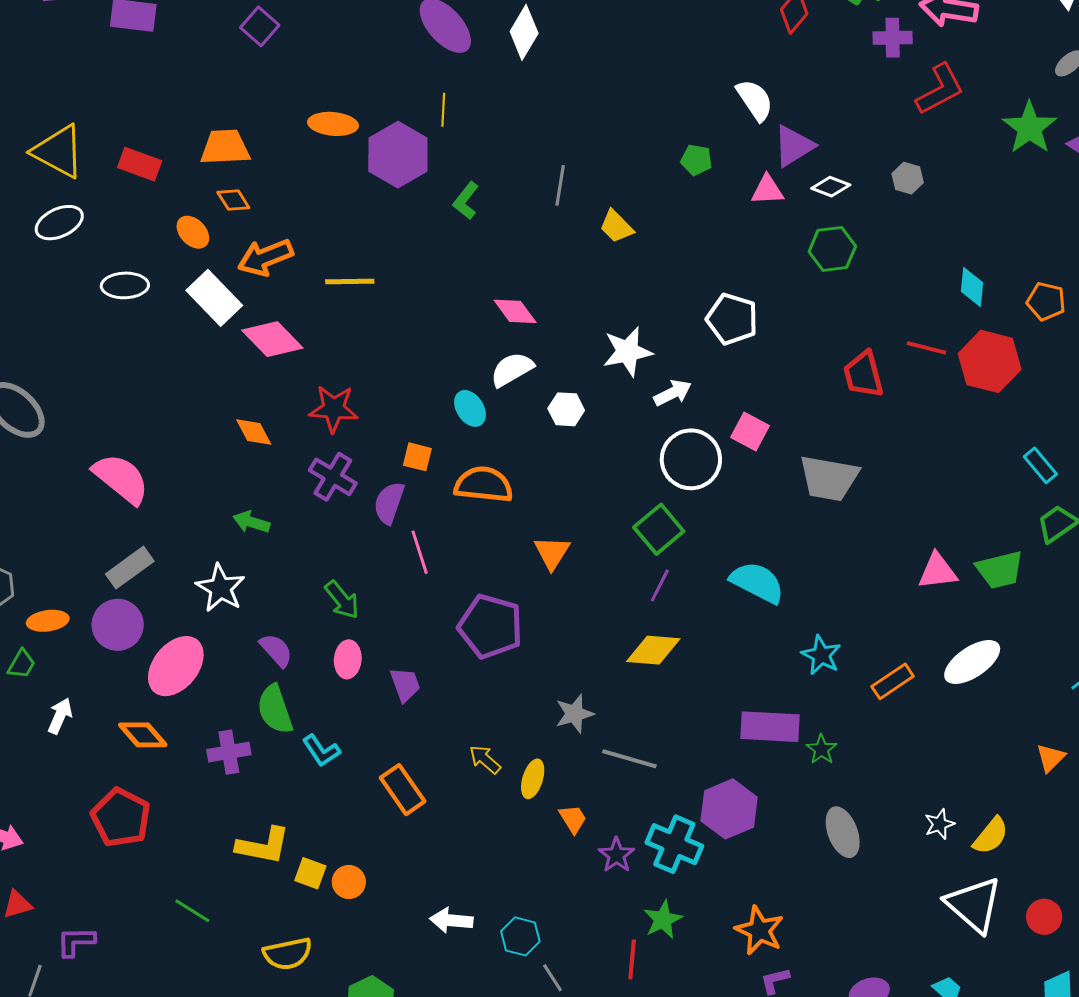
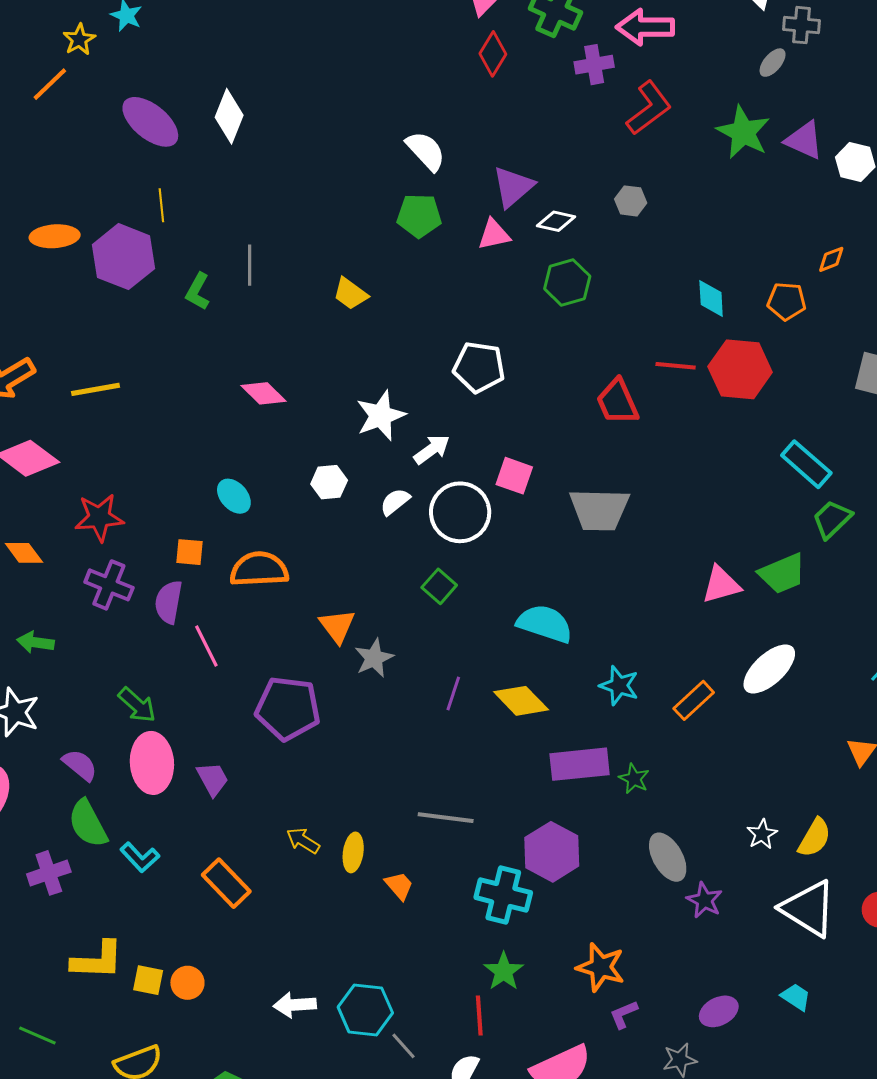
white semicircle: (755, 100) -> (426, 151), moved
green pentagon: (696, 160) -> (419, 216), size x1.4
gray line: (560, 185) -> (250, 265), moved
white semicircle: (512, 369) -> (395, 502), moved, size x0.7
cyan rectangle: (1040, 465) -> (806, 464), size x1.4
green square: (659, 529) -> (439, 586), size x0.7
purple line: (660, 585) -> (453, 694), moved
yellow diamond: (653, 650) -> (521, 701), moved, turned 50
pink ellipse: (348, 659) -> (152, 763), size x1.6
gray star: (574, 714) -> (374, 658), moved
purple star: (616, 855) -> (704, 900), moved
cyan hexagon: (520, 936) -> (365, 1010), size x1.4

